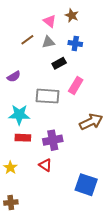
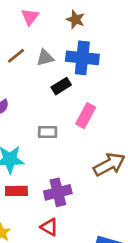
pink triangle: (50, 21) -> (30, 17), moved, turned 32
blue cross: (75, 44) -> (82, 58), size x1.6
gray rectangle: (47, 96) -> (48, 132), size x0.6

